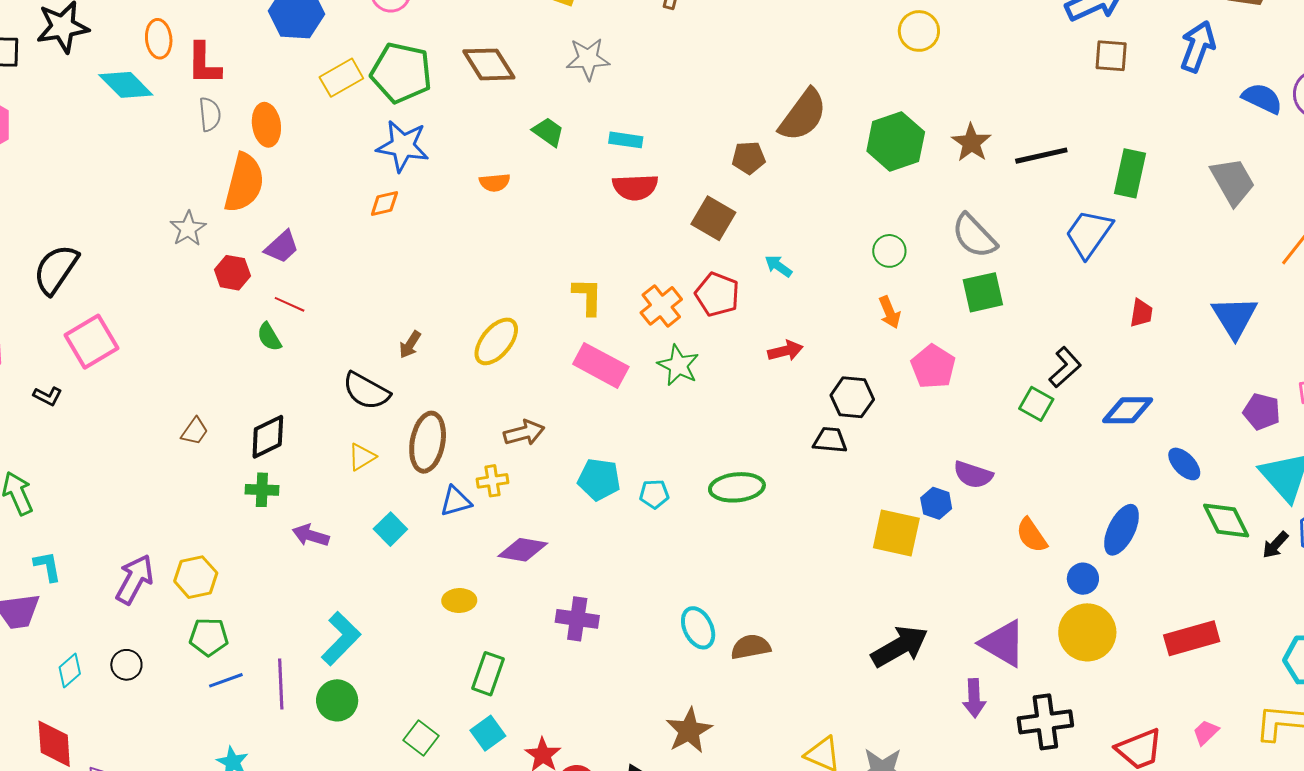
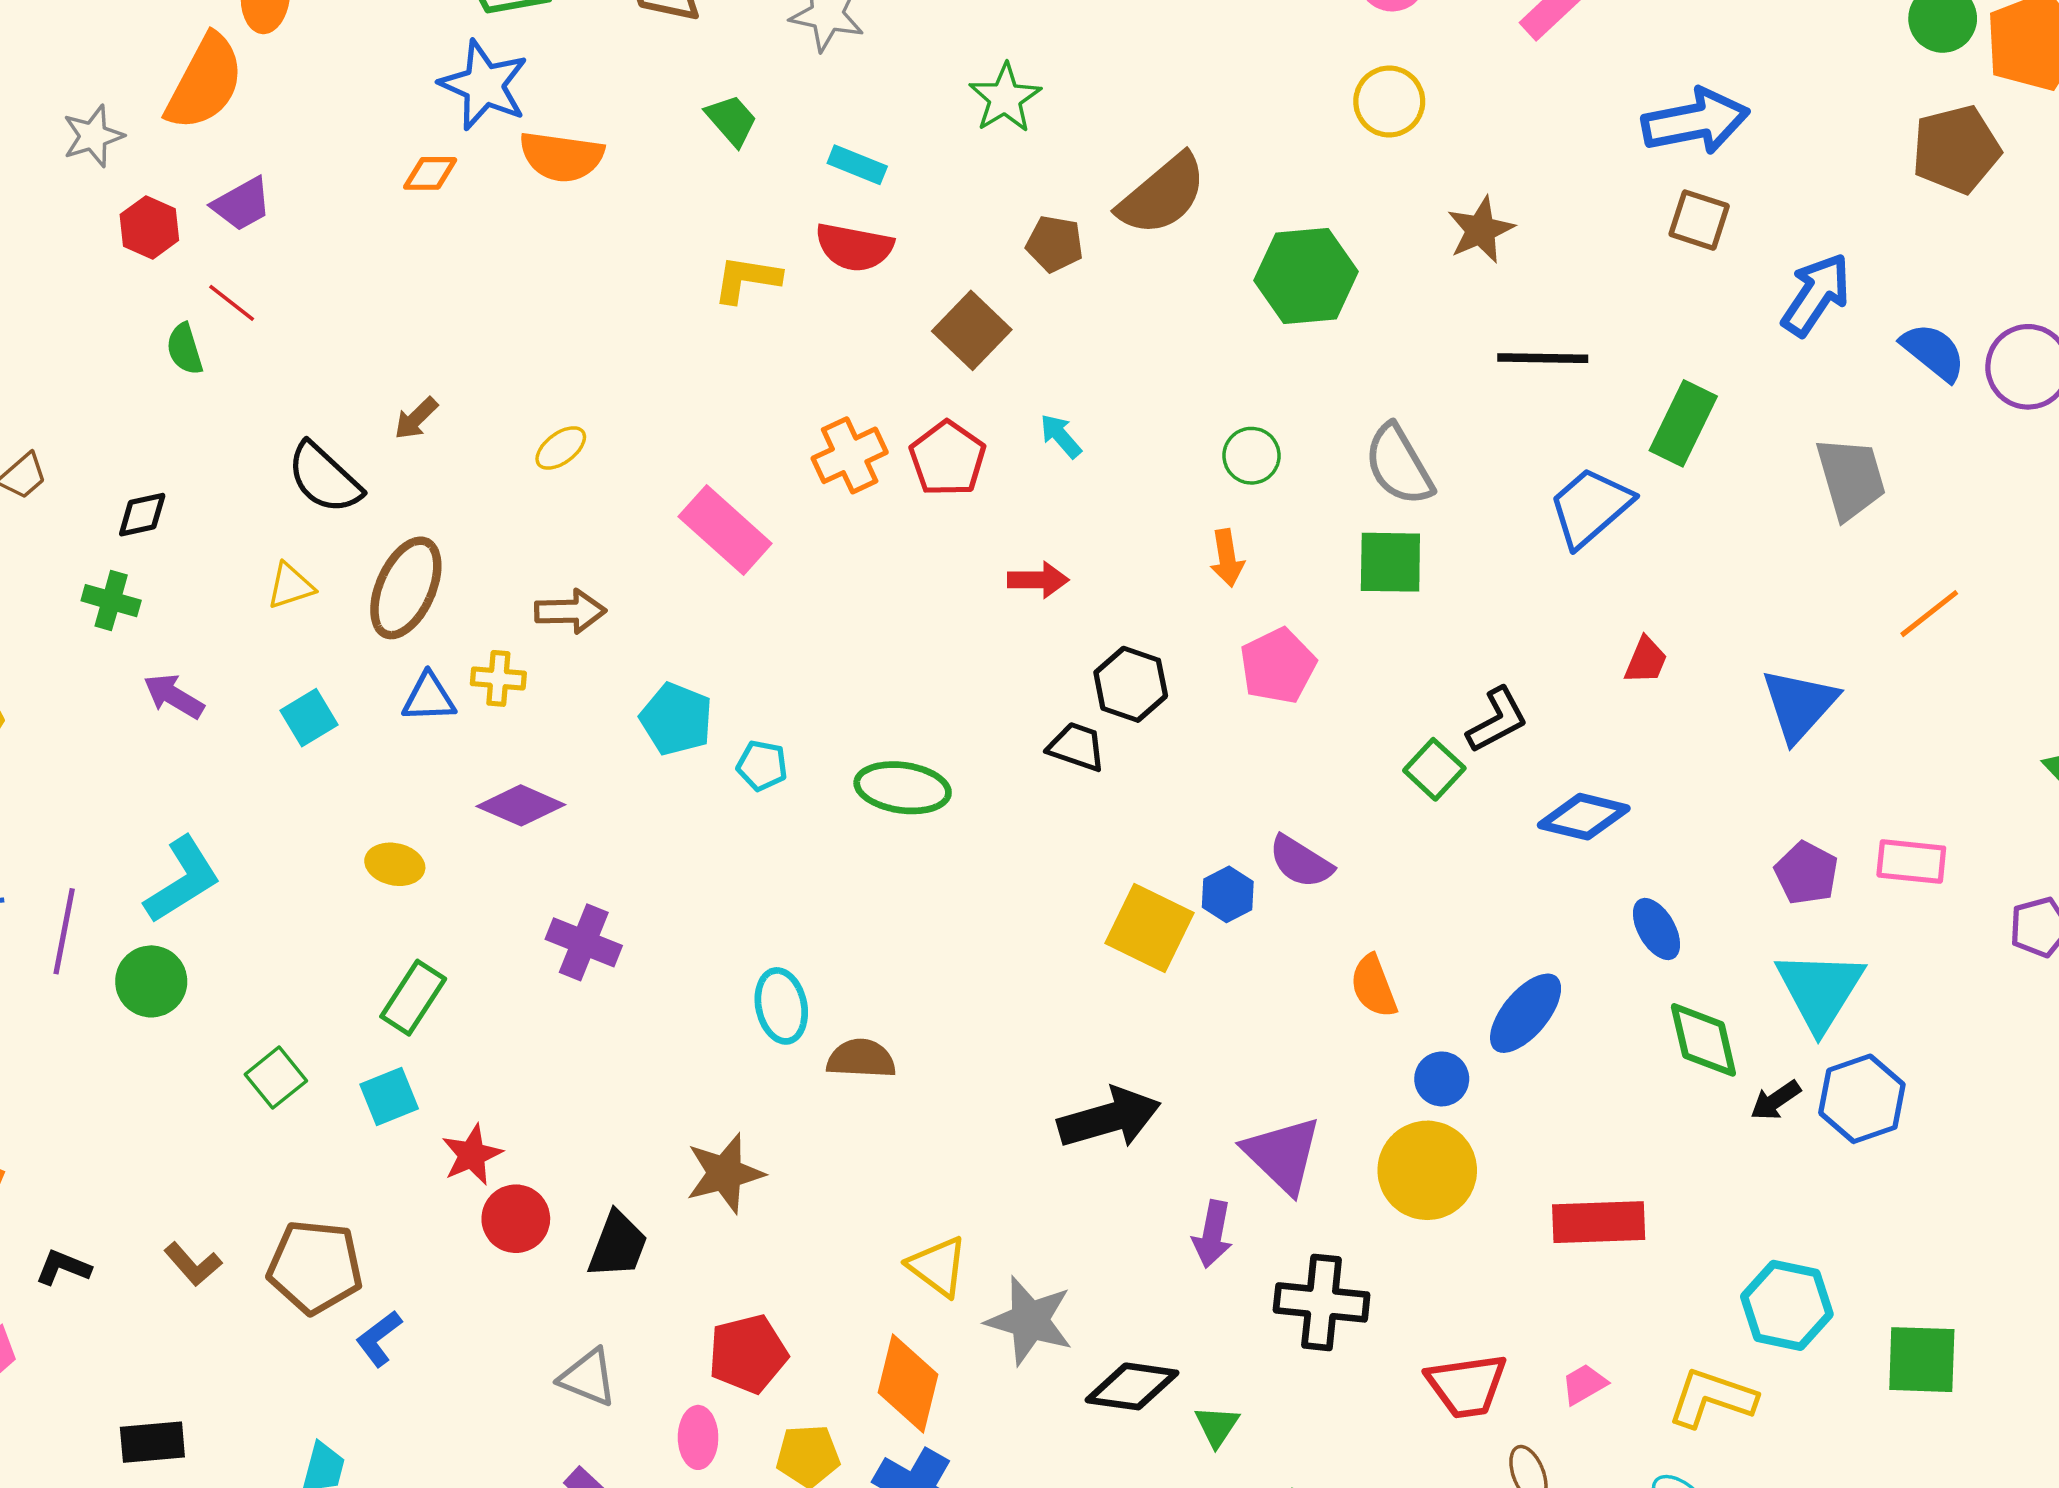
blue arrow: (1198, 47) -> (1816, 295), moved
brown star: (971, 143) -> (1481, 230), moved
orange semicircle: (495, 183) -> (562, 157), moved, size x1.6
yellow L-shape: (588, 296) -> (747, 279), moved, turned -96
yellow ellipse: (496, 341) -> (561, 448), size x0.6
green star: (678, 365) -> (1005, 98), moved
black diamond: (268, 437) -> (142, 515), size x0.7

